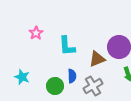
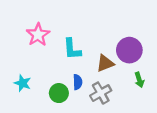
pink star: (36, 33) -> (38, 35), size x1.5

